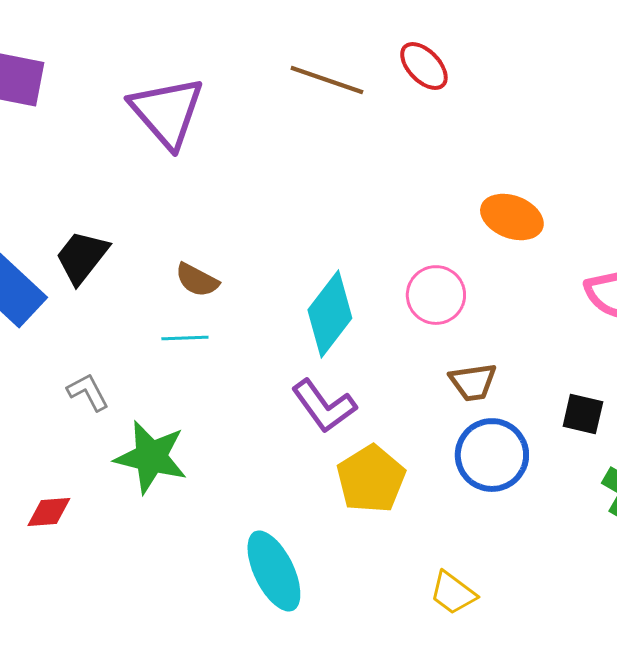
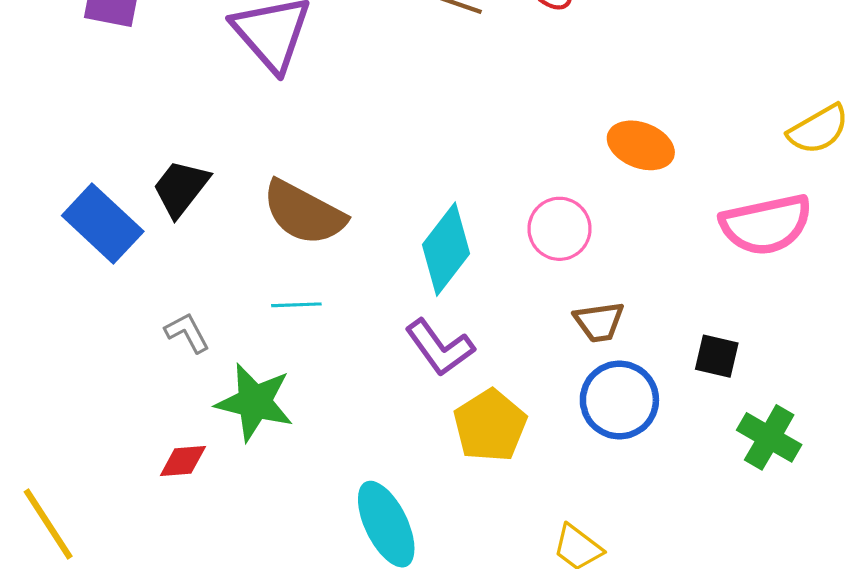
brown semicircle: (197, 280) -> (304, 213), size x1.8
cyan line: (185, 338) -> (296, 305), moved
red diamond: (49, 512) -> (183, 461), moved

